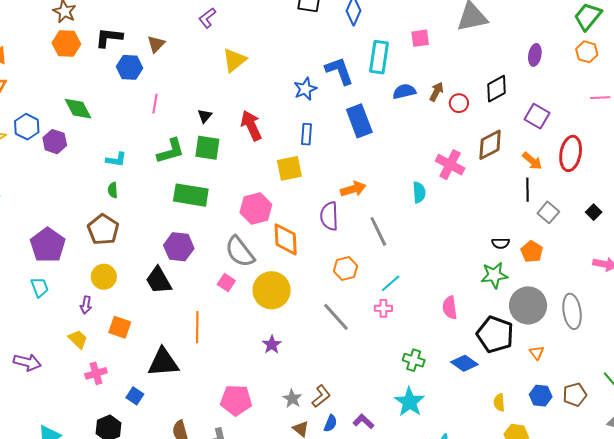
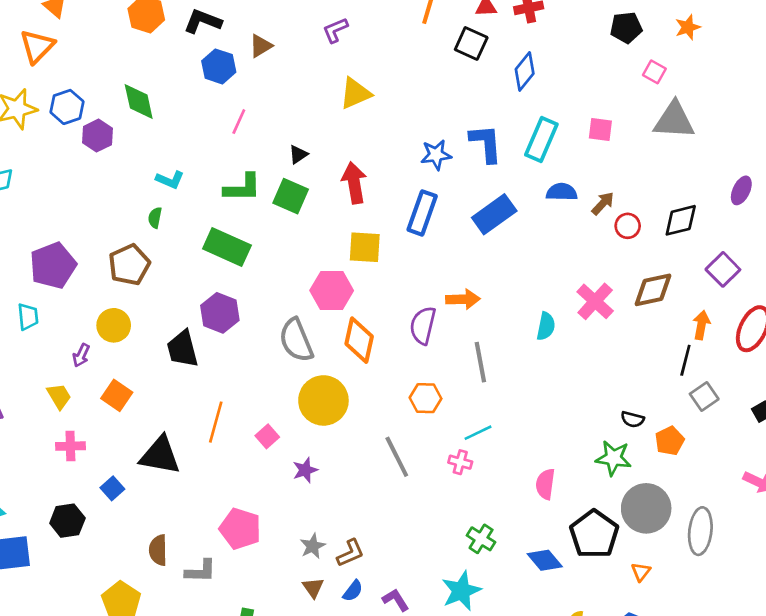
blue rectangle: (359, 121) -> (494, 214), turned 60
blue rectangle: (307, 134) -> (422, 213), size x1.5
orange arrow: (532, 161) -> (701, 325), turned -135
yellow square: (289, 168) -> (365, 247), moved
green rectangle: (191, 195) -> (227, 247), moved
pink square: (226, 282) -> (267, 436), moved

